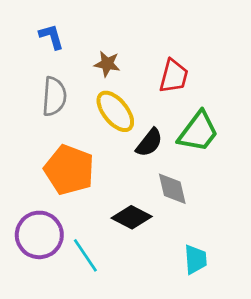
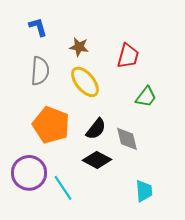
green trapezoid: (198, 132) -> (146, 97), size x0.7
black semicircle: (149, 143) -> (96, 129), moved

